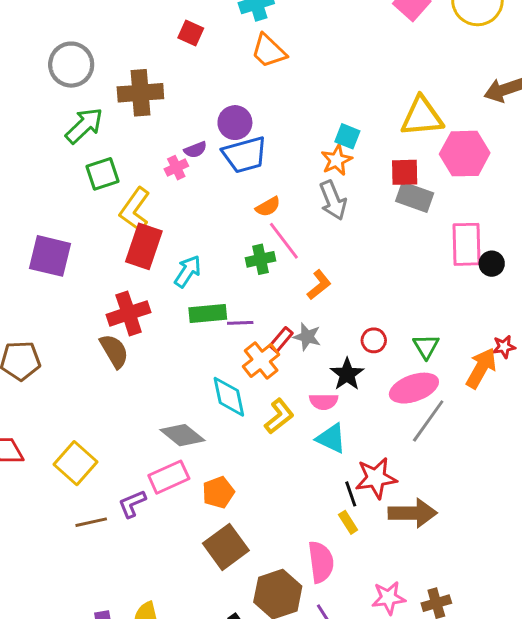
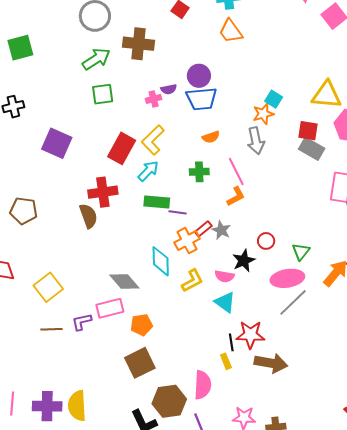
yellow L-shape: (135, 210) -> (153, 140), moved
pink line: (284, 241) -> (236, 171), moved

